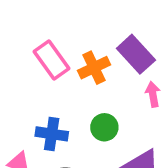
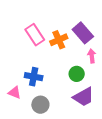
green circle: (104, 127) -> (77, 74), moved

